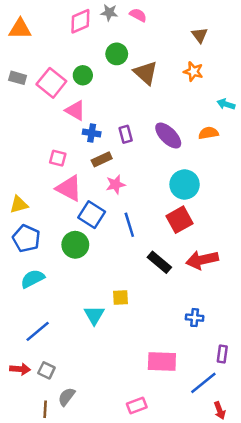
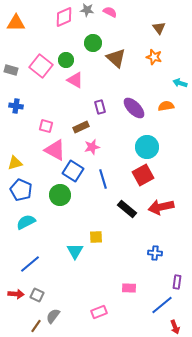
gray rectangle: (18, 78) -> (11, 70), moved
pink triangle: (75, 110) -> (75, 80), moved
blue cross: (92, 133) -> (16, 106), moved
pink rectangle: (162, 362) -> (129, 288), size x0.6
pink rectangle: (137, 405) -> (99, 312), moved
brown line: (45, 409) -> (36, 326), turned 32

